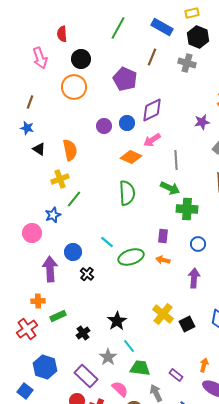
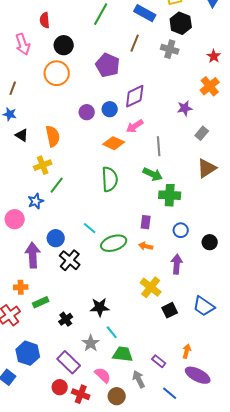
black cross: (87, 274) -> (70, 260), size x1.5
yellow cross: (163, 314) -> (151, 287), moved
black star: (117, 321) -> (100, 307), turned 30

